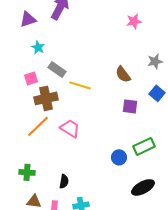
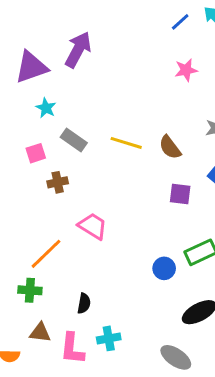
purple triangle: (28, 19) -> (31, 67), size x1.4
yellow line: (80, 85) -> (126, 143), moved
brown cross: (46, 98) -> (58, 182), size x0.6
orange line: (38, 126) -> (46, 254), moved

